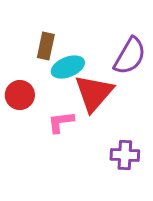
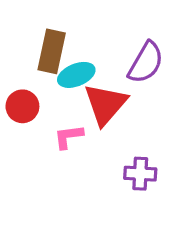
brown rectangle: (46, 46) -> (52, 51), size x1.4

